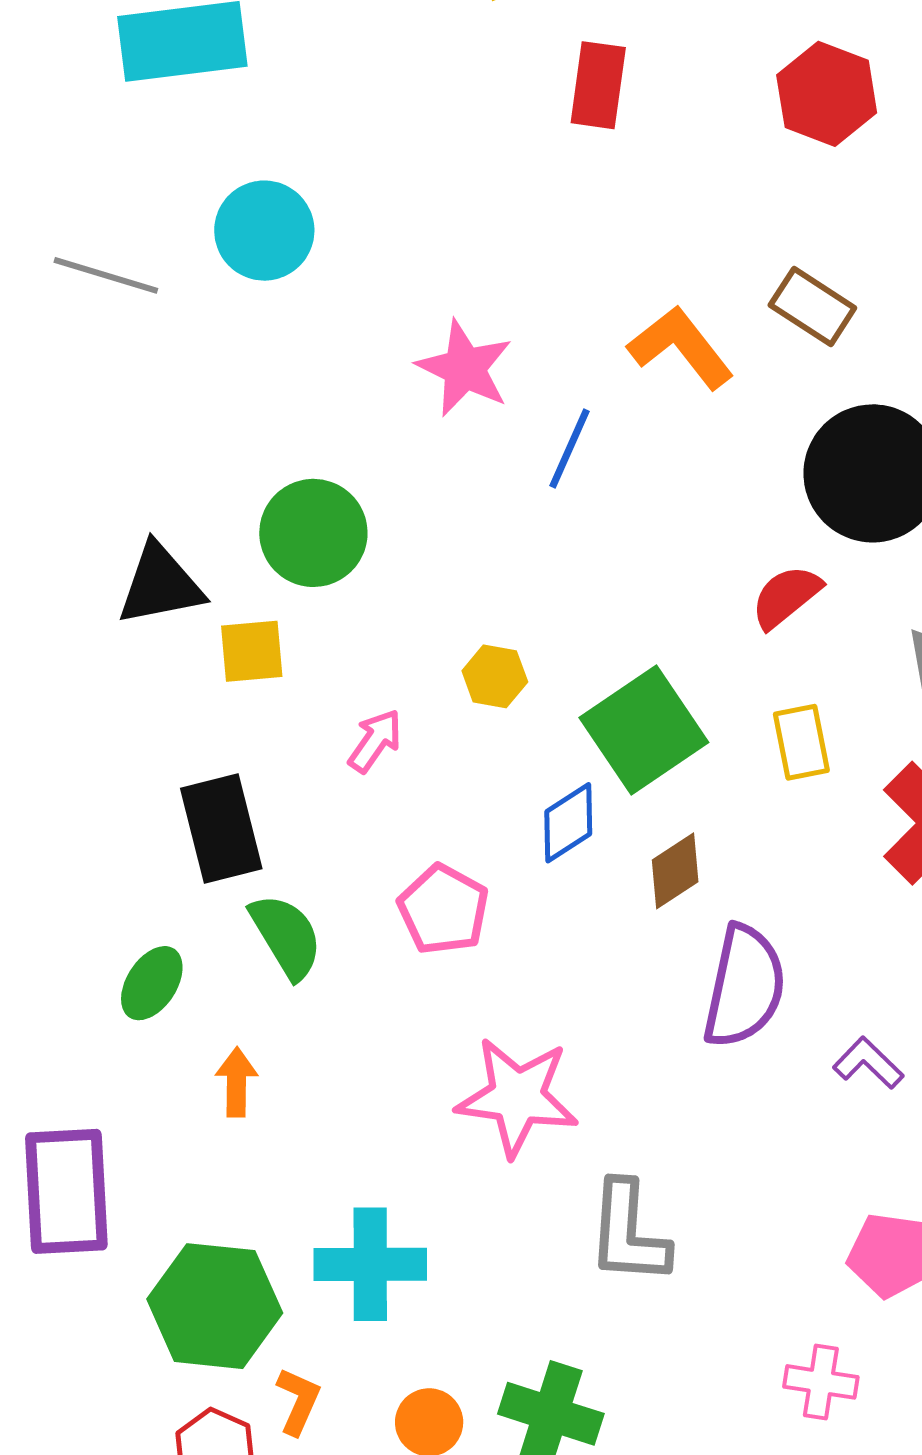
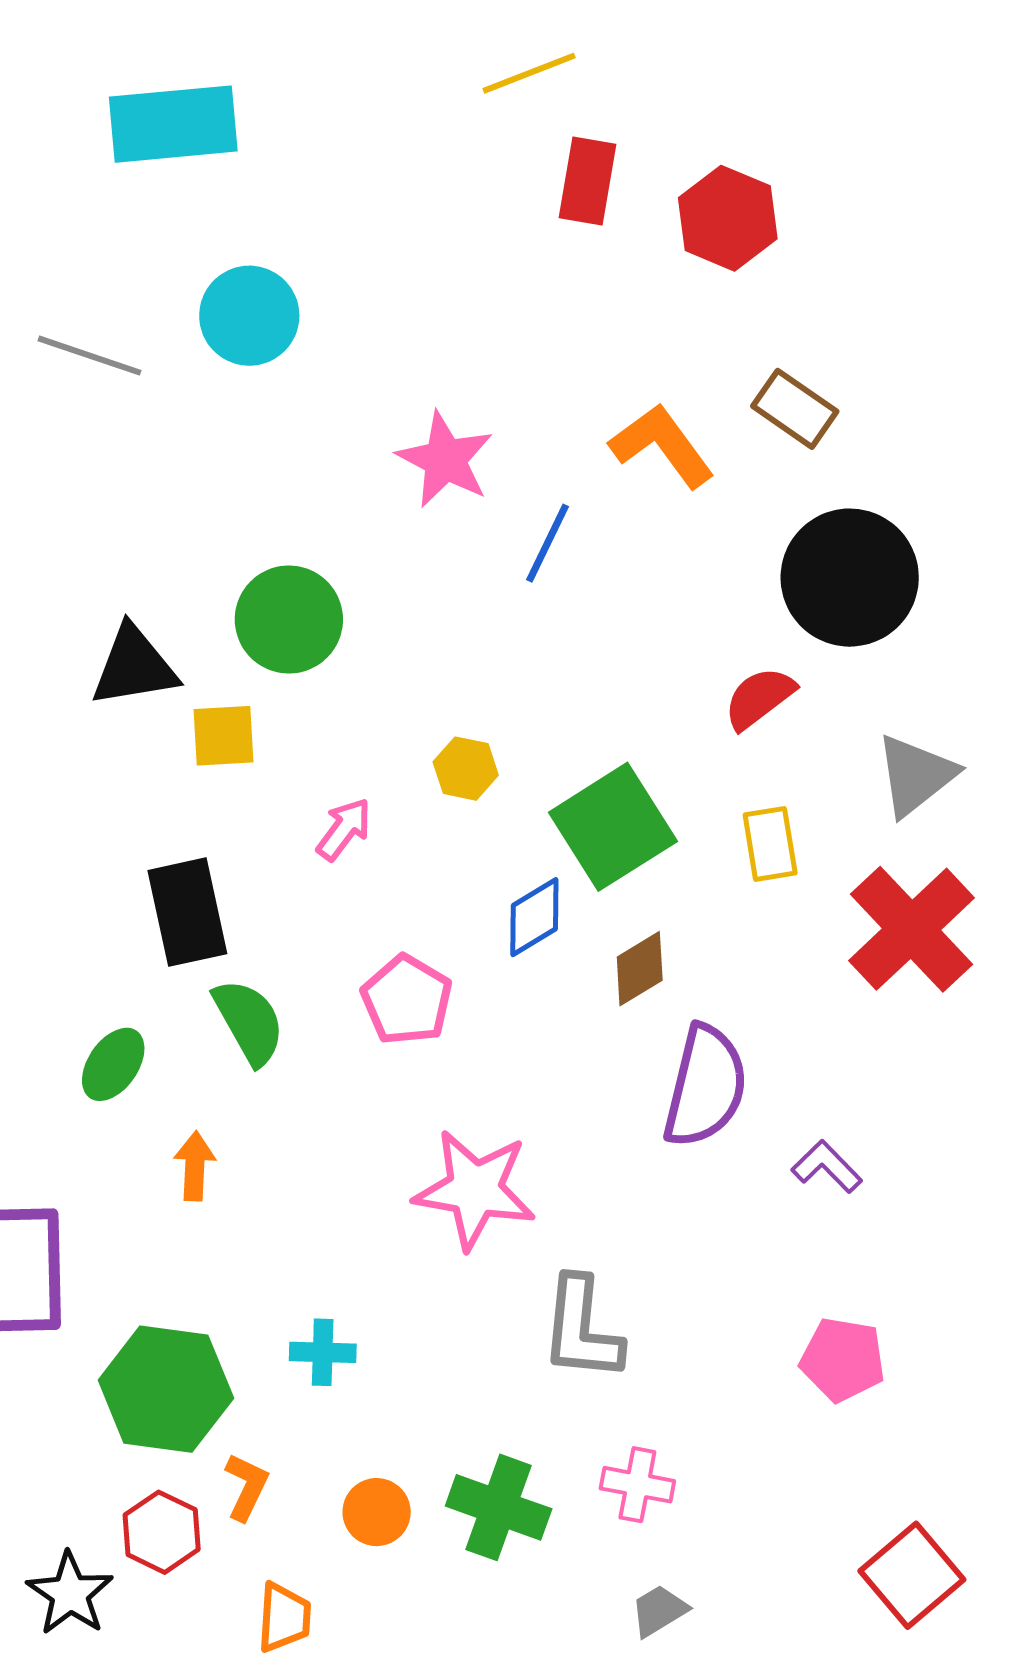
red hexagon: (827, 94) -> (728, 218), moved
cyan cross: (370, 1264) -> (323, 1352), size x0.6
pink cross: (821, 1382) -> (637, 1485), moved

